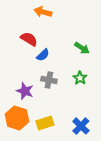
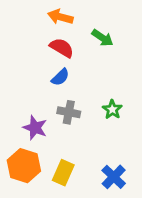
red semicircle: (29, 39) -> (62, 48), moved
green arrow: (82, 48) -> (102, 38), moved
yellow rectangle: (45, 123) -> (63, 173), turned -48

